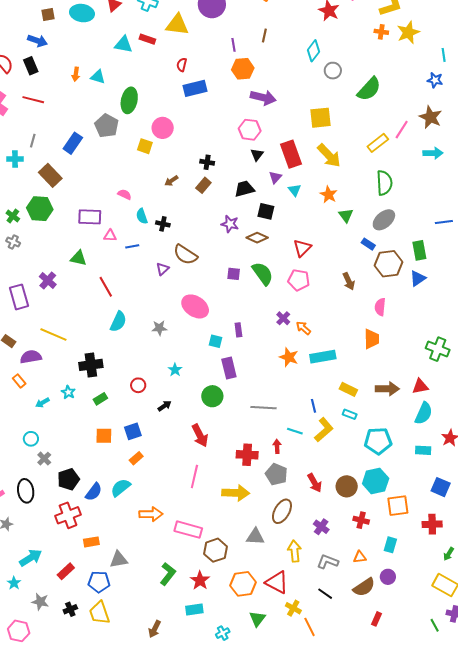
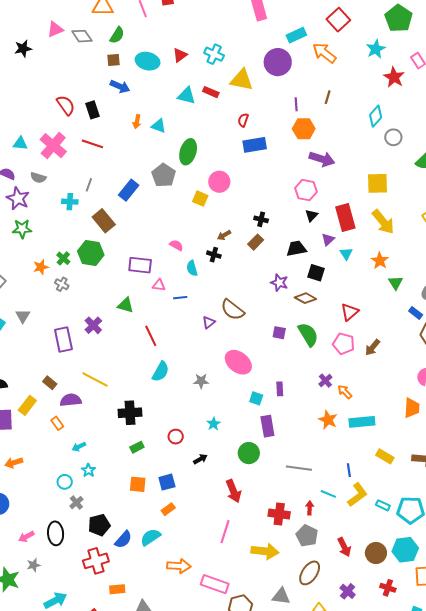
blue arrow: (37, 41) -> (120, 86), moved
black cross: (163, 224) -> (214, 255), moved
brown arrow: (349, 281) -> (372, 347), moved, turned 60
cyan star: (68, 392) -> (88, 470), moved
cyan rectangle: (350, 414) -> (383, 505), moved

